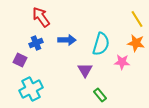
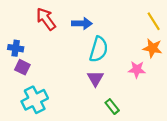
blue arrow: (67, 40) -> (82, 23), moved
blue cross: (36, 43) -> (16, 48), moved, turned 32
cyan semicircle: (101, 44) -> (99, 49), moved

